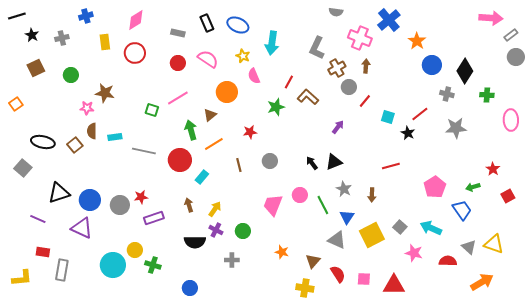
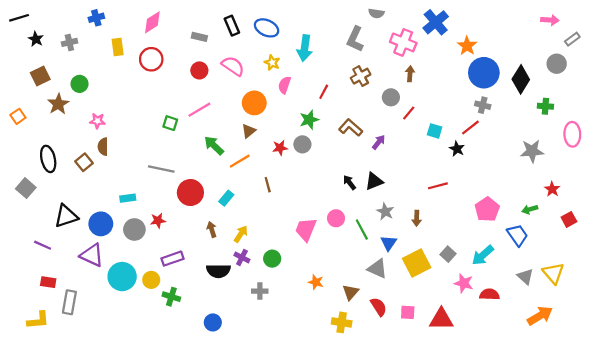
pink arrow: (491, 18) -> (550, 20), size x0.7
gray L-shape: (317, 48) -> (355, 39), moved
gray circle: (516, 57) -> (557, 64), moved
blue circle: (432, 65) -> (484, 73), size x1.4
brown cross: (337, 68) -> (361, 76), moved
pink semicircle: (254, 76) -> (284, 85), turned 42
brown star: (105, 93) -> (58, 104), moved, turned 30
gray cross: (447, 94) -> (483, 105), moved
brown L-shape: (308, 97) -> (351, 128), moved
brown triangle: (210, 115) -> (249, 131), moved
gray star: (456, 128) -> (532, 151), moved
green arrow: (191, 130) -> (214, 145), turned -30
cyan rectangle: (115, 137) -> (128, 198), moved
black ellipse: (43, 142) -> (48, 159), turned 65
red circle: (180, 160) -> (190, 193), moved
gray circle: (270, 161) -> (302, 144), moved
purple rectangle: (154, 218) -> (172, 259), moved
cyan arrow: (431, 228) -> (483, 255), turned -65
yellow triangle: (494, 244) -> (553, 273), turned 30
red semicircle: (448, 261) -> (489, 294), moved
cyan circle: (113, 265) -> (122, 277), moved
yellow L-shape: (22, 278) -> (38, 320), moved

